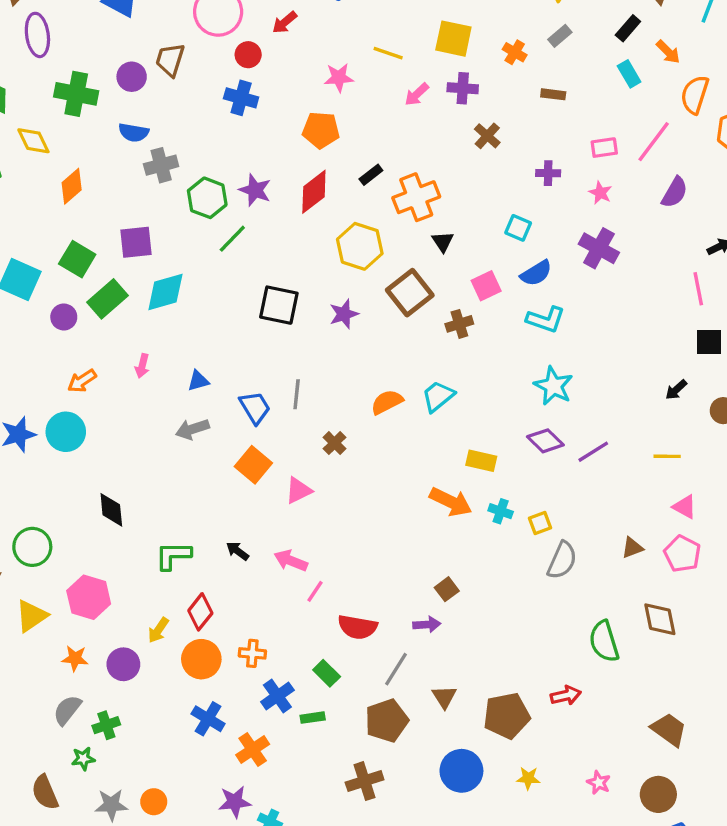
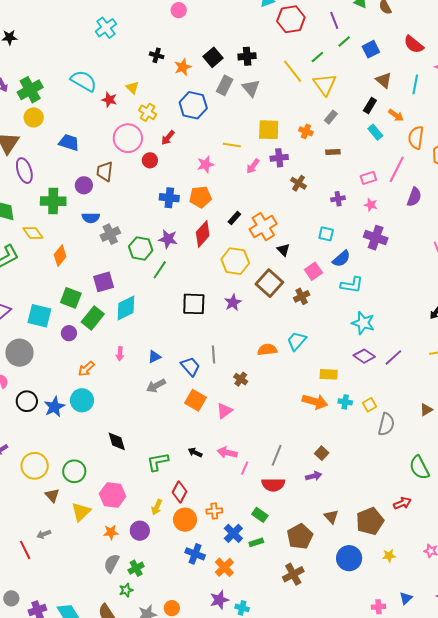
blue cross: (241, 98) -> (169, 198), moved
orange semicircle: (387, 402) -> (267, 350), turned 30
gray line: (396, 669) -> (277, 455), moved

